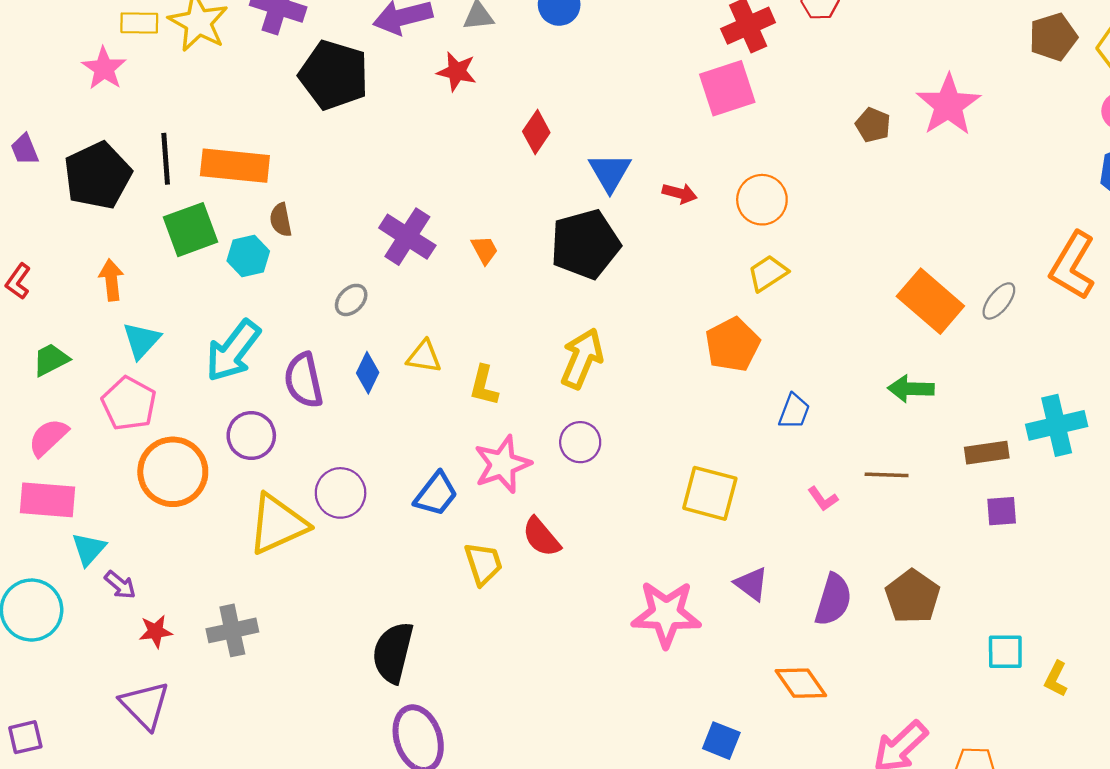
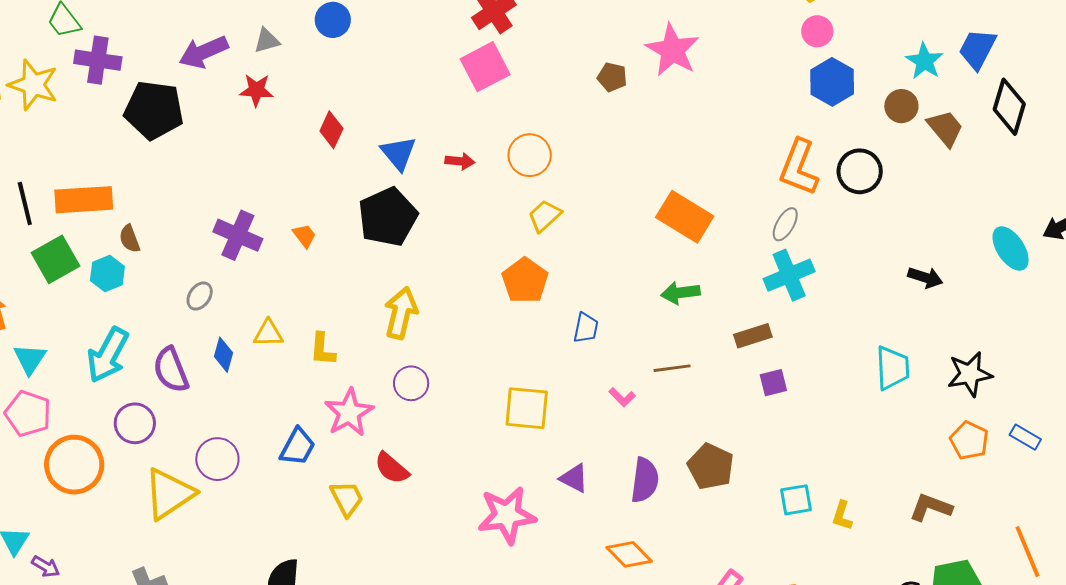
gray ellipse: (999, 301) -> (785, 224), moved
cyan cross: (1057, 425) -> (789, 275), moved

